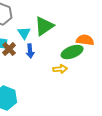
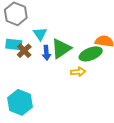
green triangle: (44, 26) -> (61, 49), moved

